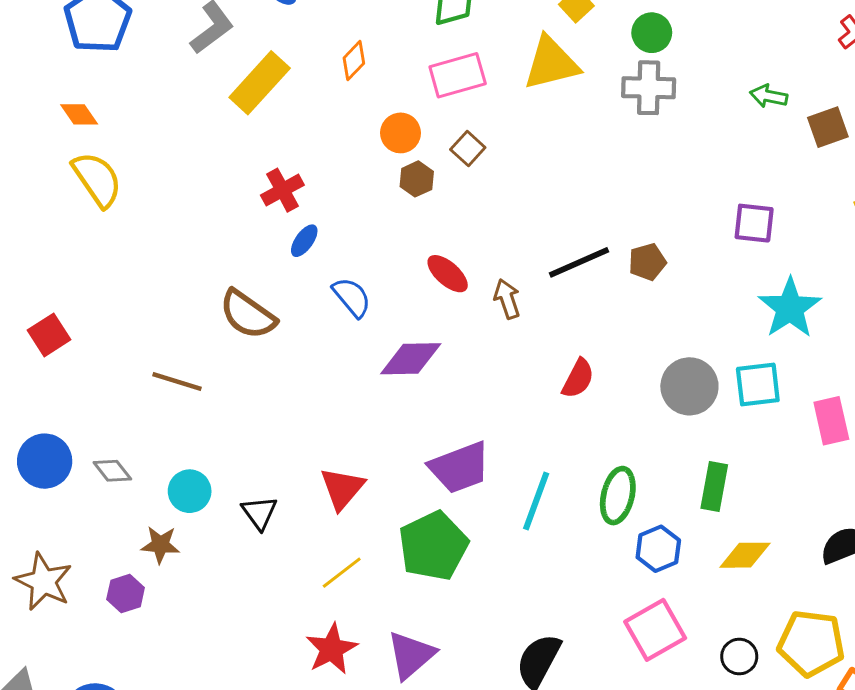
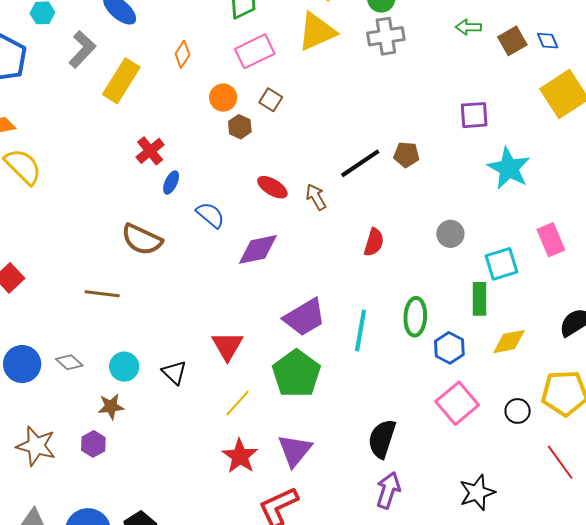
brown pentagon: (647, 262) -> (406, 155), turned 30
cyan square: (758, 385) -> (501, 264), moved
gray circle: (689, 386) -> (450, 234), size x0.7

